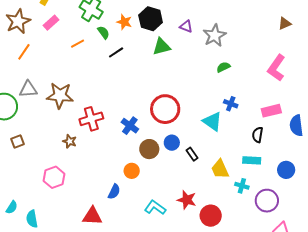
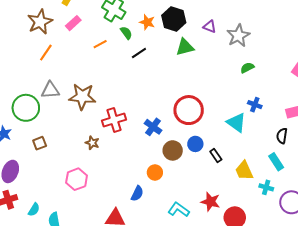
cyan rectangle: (252, 160) -> (276, 162), turned 54

